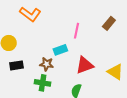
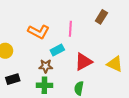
orange L-shape: (30, 14) -> (39, 32), moved
black rectangle: (16, 65) -> (13, 79), moved

